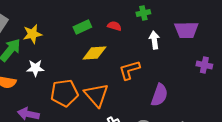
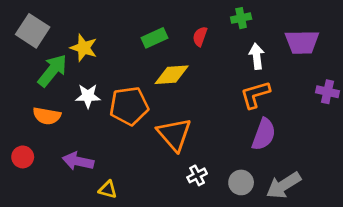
red semicircle: (114, 26) -> (200, 36), turned -88
yellow star: (32, 34) -> (84, 48), turned 30
orange L-shape: (129, 70) -> (255, 95), moved
orange pentagon: (64, 93) -> (129, 106), moved

